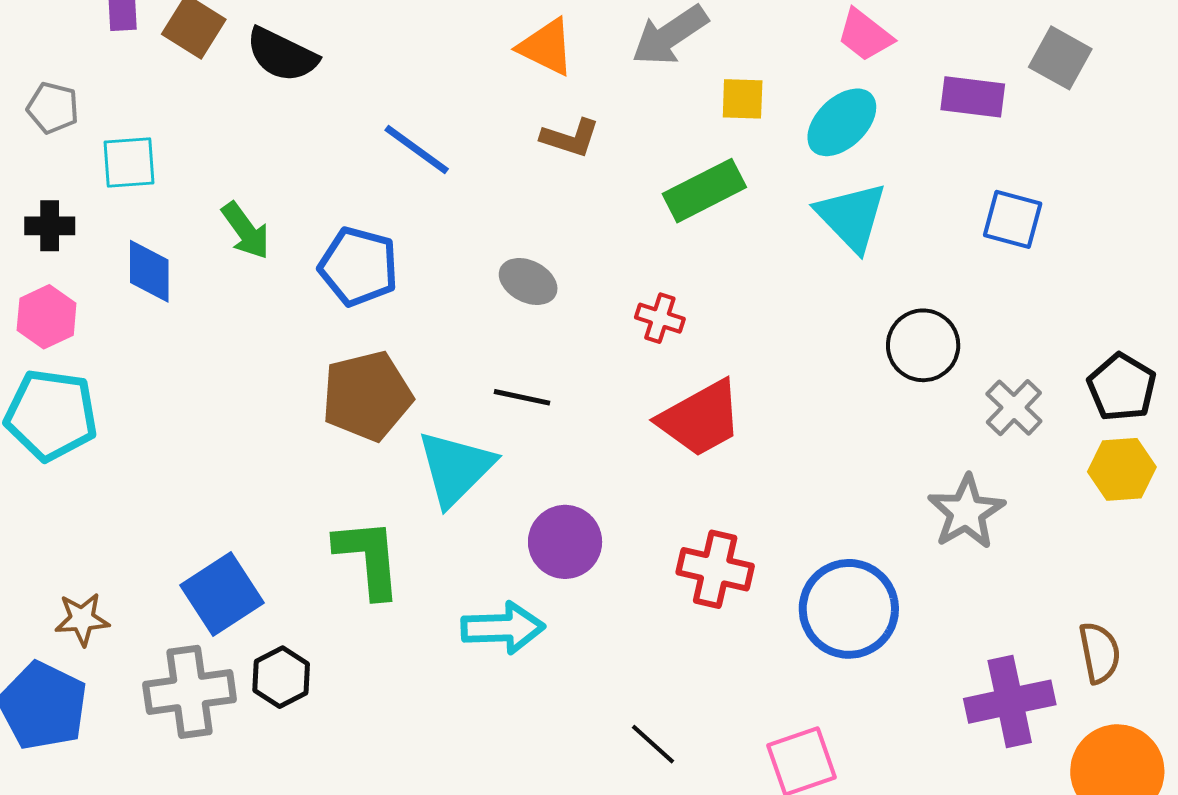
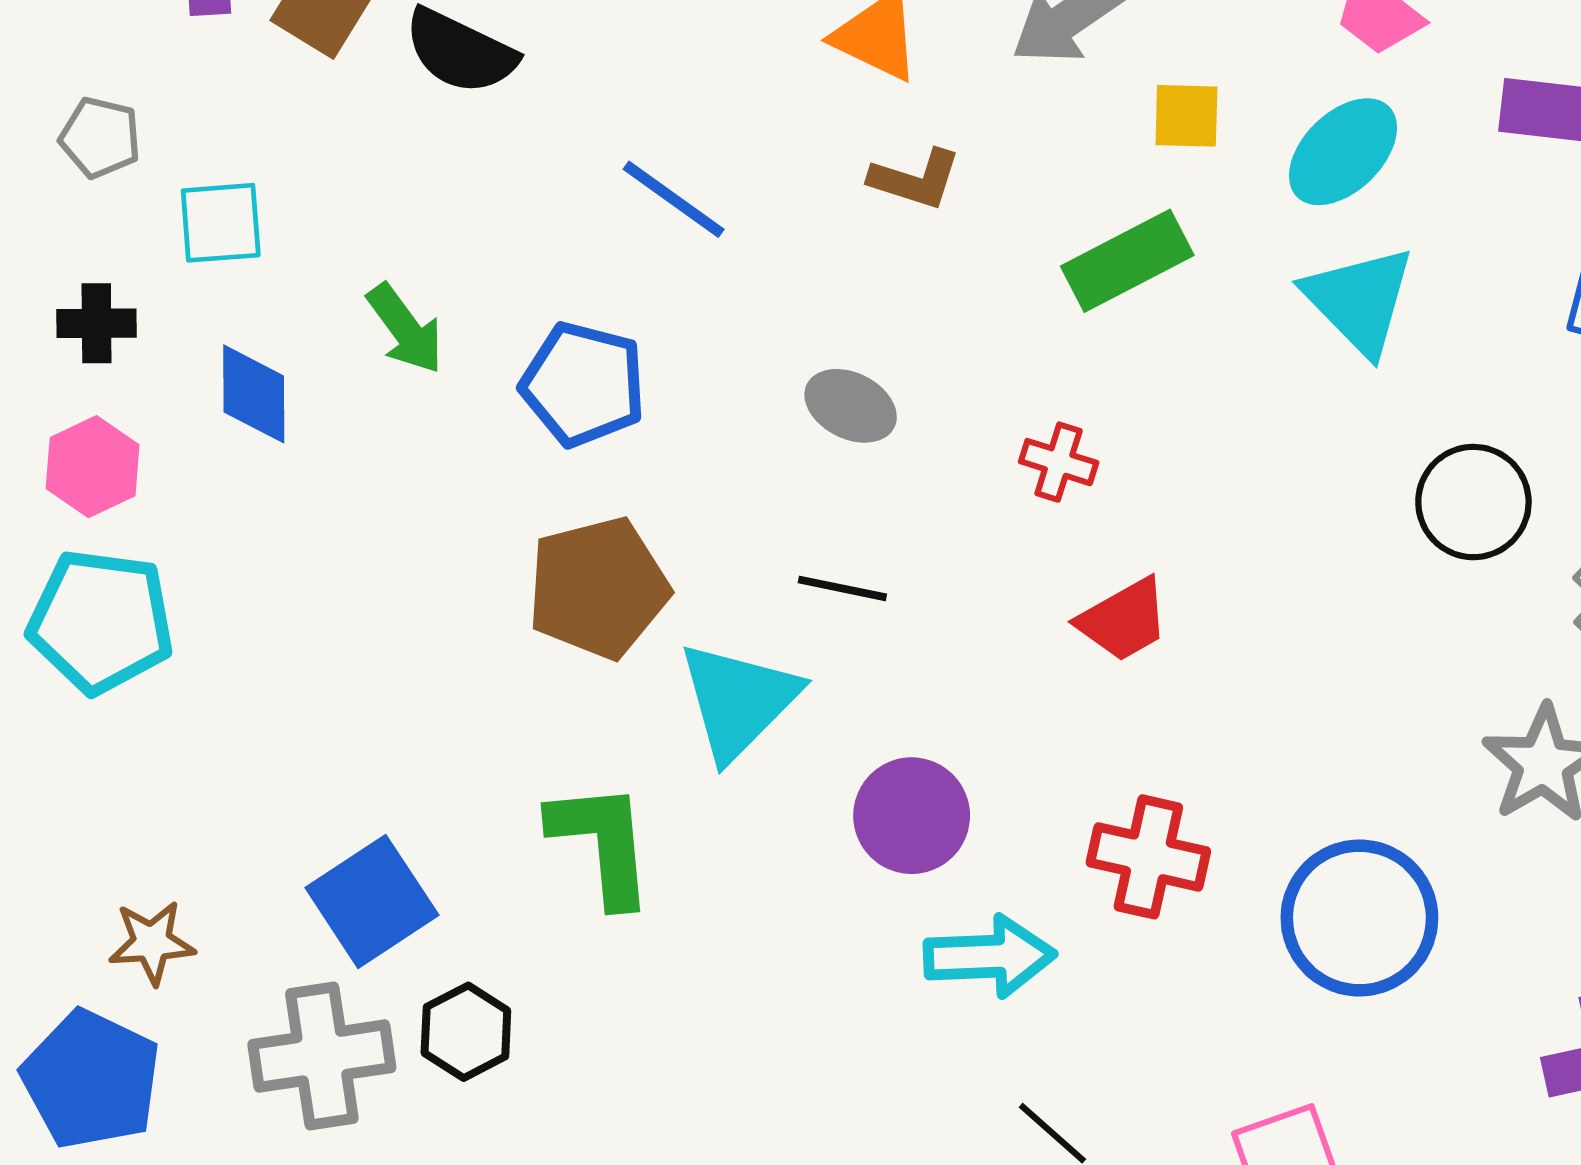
red trapezoid: (700, 419) -> (1124, 620), size x0.7
cyan arrow: (503, 628) -> (990, 956), moved

